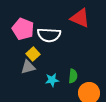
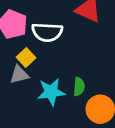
cyan star: (52, 80) -> (51, 92), size x1.5

